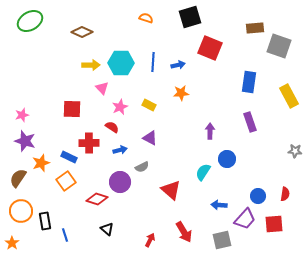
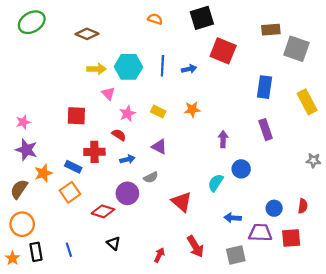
orange star: (181, 93) -> (192, 109), moved
purple trapezoid: (245, 219) -> (260, 233), turned -130
black rectangle: (45, 221) -> (36, 252), moved

